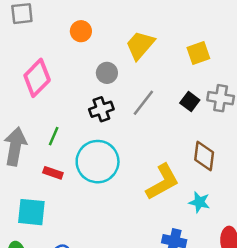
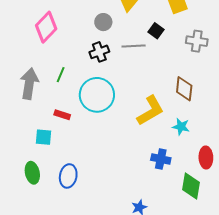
black square: (190, 101) -> (156, 31), moved
gray line: (143, 103) -> (134, 46), turned 50
red rectangle: (53, 173) -> (62, 115), moved
cyan square: (31, 212) -> (43, 137), size x0.7

